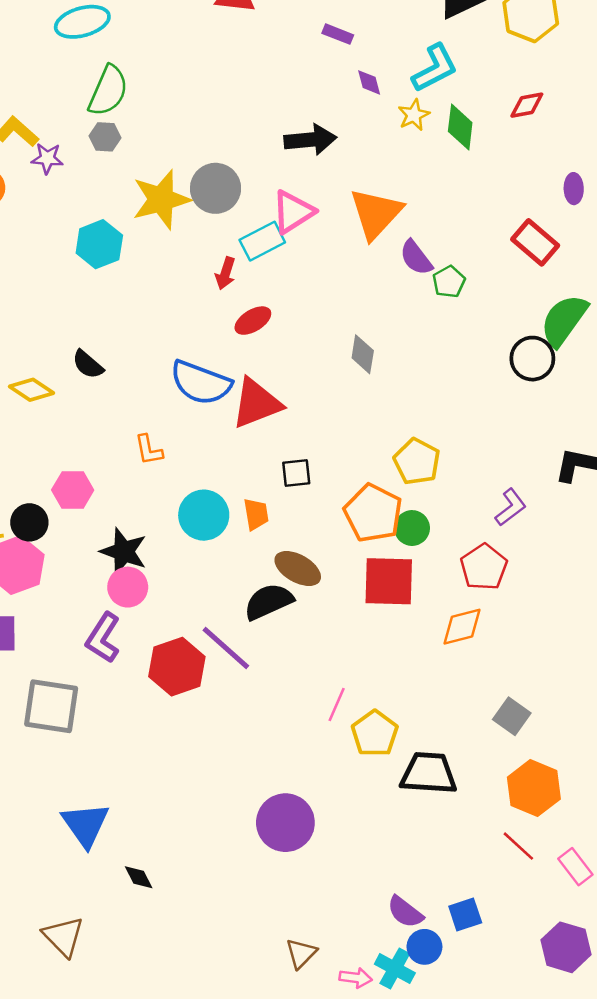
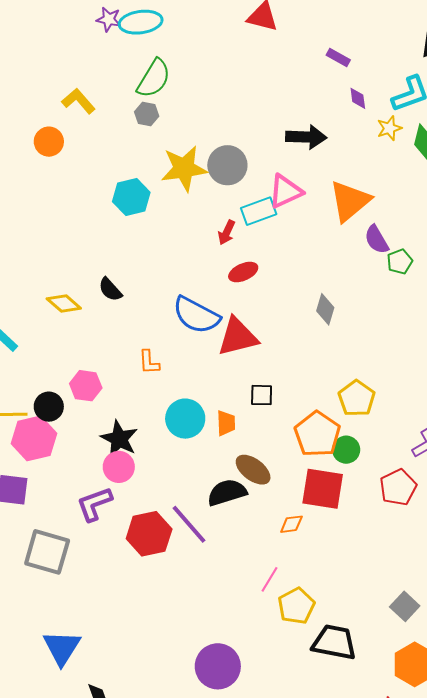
purple star: (47, 158) -> (109, 19), moved
orange diamond: (462, 627) -> (291, 524), moved, size x0.7
purple L-shape: (103, 638) -> (94, 504), turned 30

